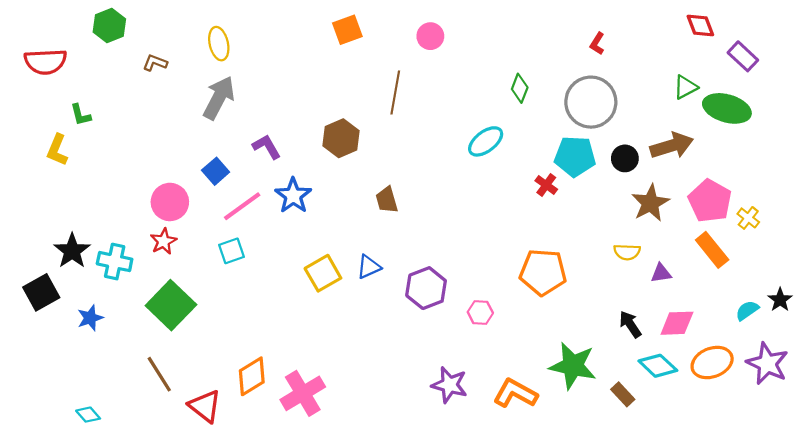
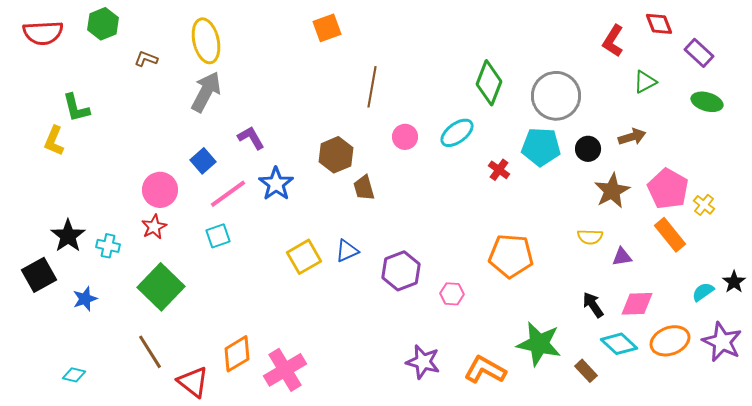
pink circle: (430, 36) -> (405, 137), moved
yellow ellipse: (219, 44) -> (206, 41), size x1.4
red L-shape: (597, 44) -> (613, 41), moved, size x1.5
red semicircle: (45, 62) -> (43, 33), moved
green diamond: (520, 88) -> (489, 83), size x1.6
green ellipse: (727, 108) -> (707, 102), moved, size x0.7
green L-shape: (81, 115) -> (76, 108), size x1.4
brown hexagon: (341, 138) -> (336, 155), moved
brown arrow: (672, 146) -> (632, 137), size x0.7
red cross: (546, 185) -> (499, 170), moved
cyan cross: (115, 262) -> (108, 246), size x0.7
cyan diamond: (88, 415) -> (74, 375), moved, turned -35

